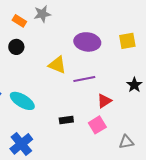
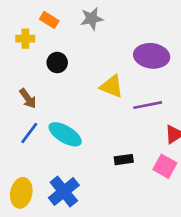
orange rectangle: (19, 21) -> (49, 20), moved
pink square: (97, 125) -> (165, 166), turned -30

